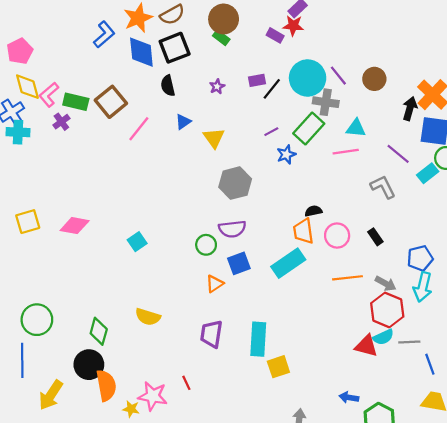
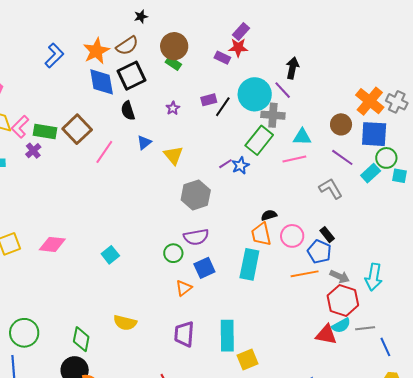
blue L-shape: (104, 34) -> (54, 55), moved
brown circle: (374, 79) -> (341, 124), moved
black arrow: (410, 109) -> (292, 68), moved
purple line: (271, 132) -> (225, 164), moved
blue pentagon: (420, 258) -> (319, 252), moved, turned -30
cyan rectangle: (288, 263) -> (249, 264), turned -40

